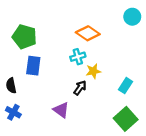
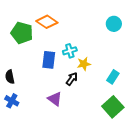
cyan circle: (132, 17) -> (114, 24), moved
orange diamond: (88, 33) -> (47, 22), moved
blue rectangle: (33, 66) -> (49, 60), moved

